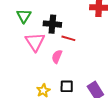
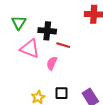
pink triangle: (35, 42) -> (30, 49), turned -35

